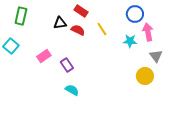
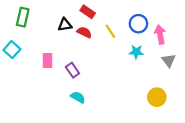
blue circle: (135, 14) -> (138, 24), moved
cyan star: (130, 41) -> (136, 52), moved
pink rectangle: (44, 56) -> (48, 60), turned -56
yellow circle: (145, 76) -> (157, 97), moved

